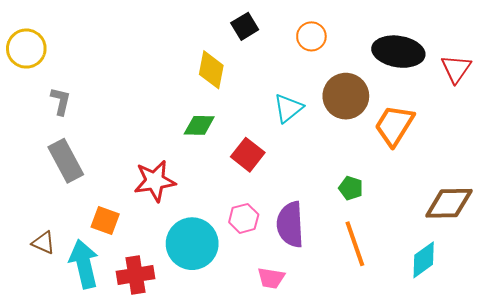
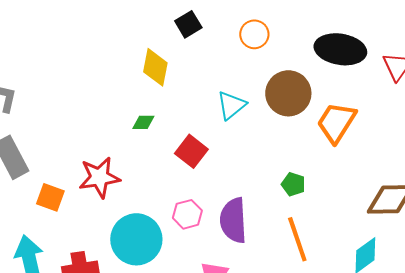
green diamond: (199, 125) -> (143, 122), size x0.7
orange square: (105, 220) -> (50, 197), moved

